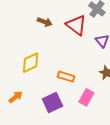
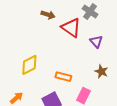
brown arrow: (45, 22) -> (48, 15), moved

